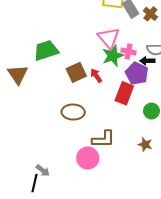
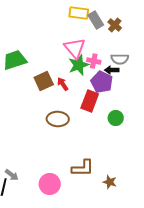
brown ellipse: (73, 112) -> (58, 119), moved
brown L-shape: (103, 139) -> (83, 168), moved
brown star: (145, 144) -> (110, 182), moved
pink circle: (88, 158) -> (50, 184), moved

